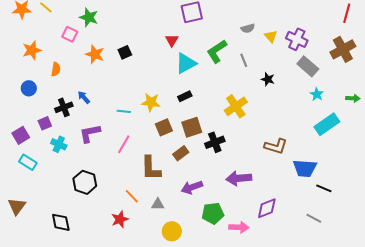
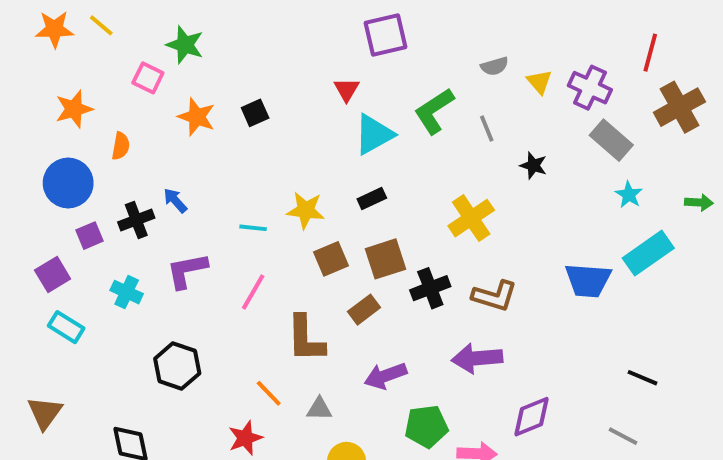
red line: (347, 13) -> (650, 53), moved
blue circle: (29, 88) -> (68, 183), size x1.6
purple square: (45, 123) -> (90, 236), moved
brown L-shape: (276, 146) -> (495, 296), moved
blue trapezoid: (305, 168) -> (588, 280), moved

